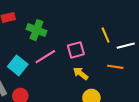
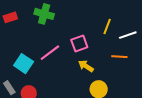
green cross: (36, 30) -> (44, 14), moved
yellow line: (106, 35) -> (107, 26), turned 49

